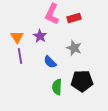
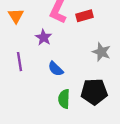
orange triangle: (17, 37) -> (16, 16), moved
gray star: (74, 48) -> (101, 52), moved

